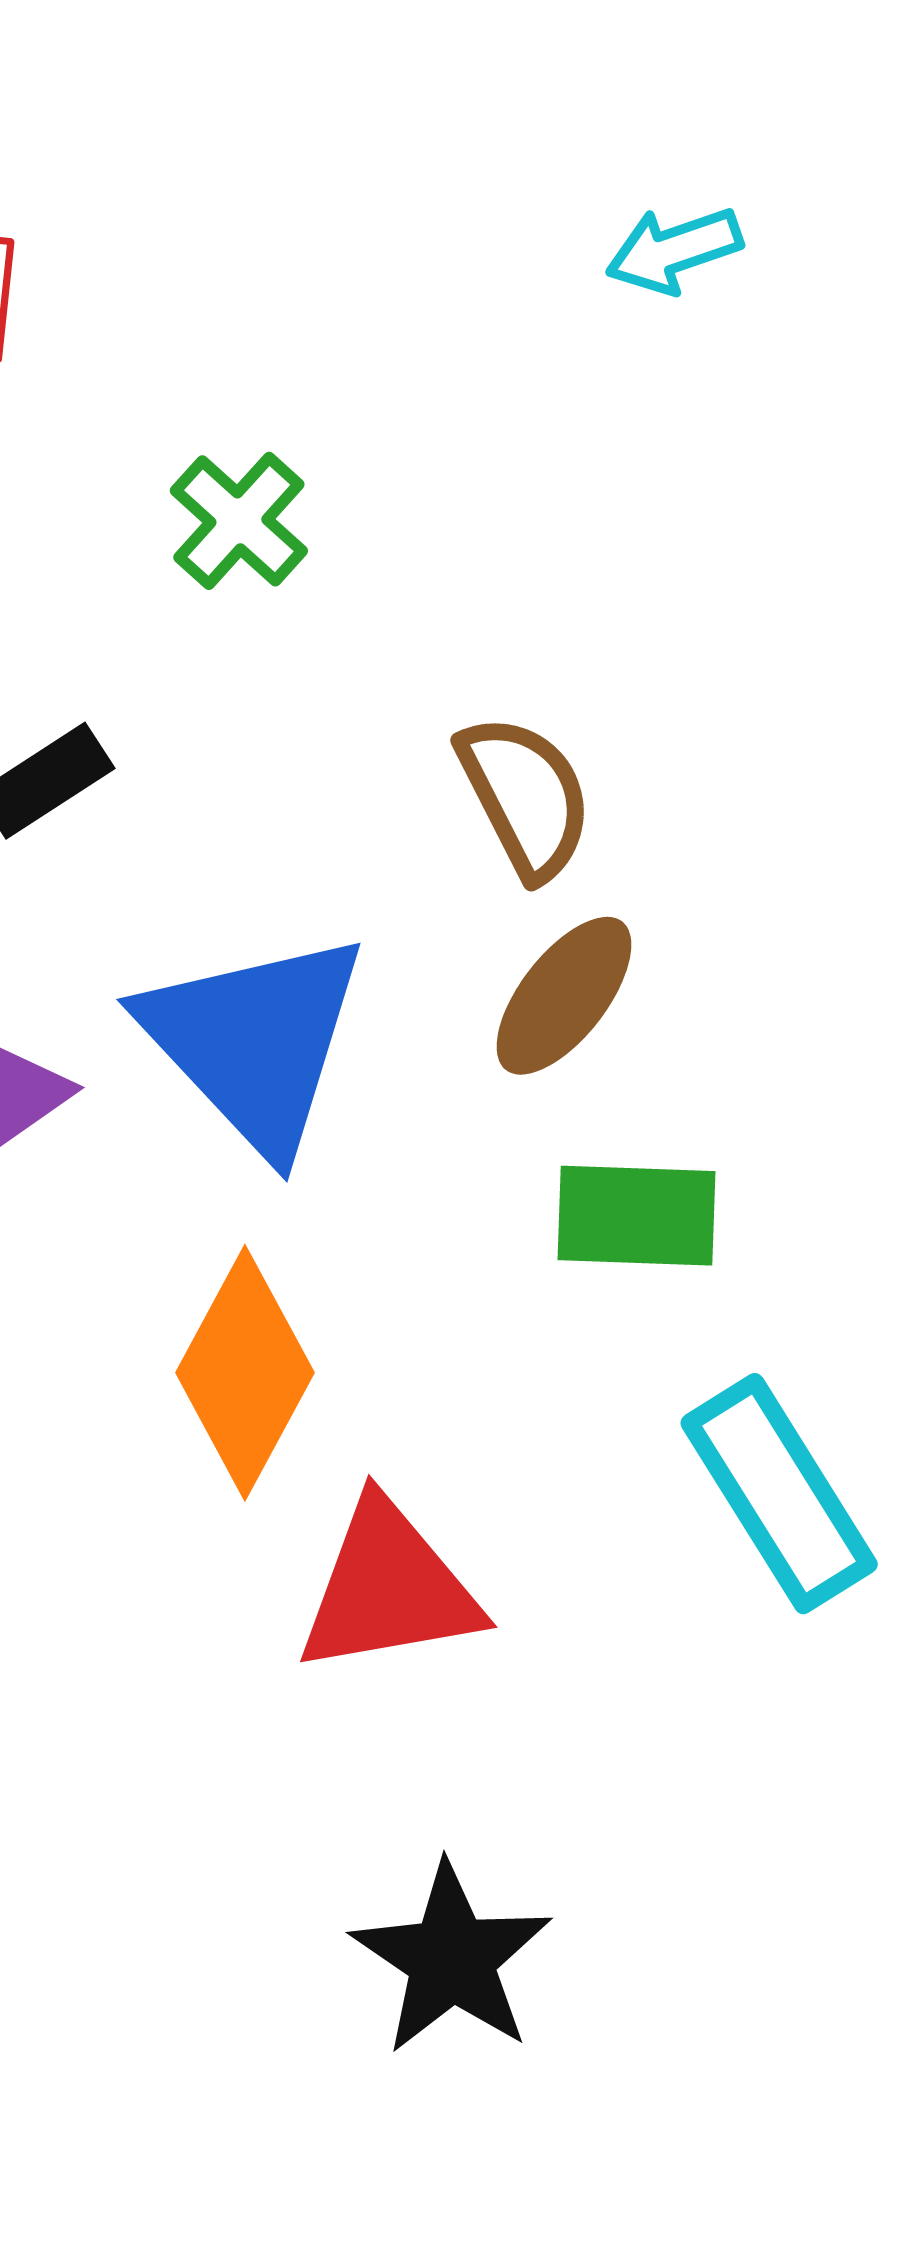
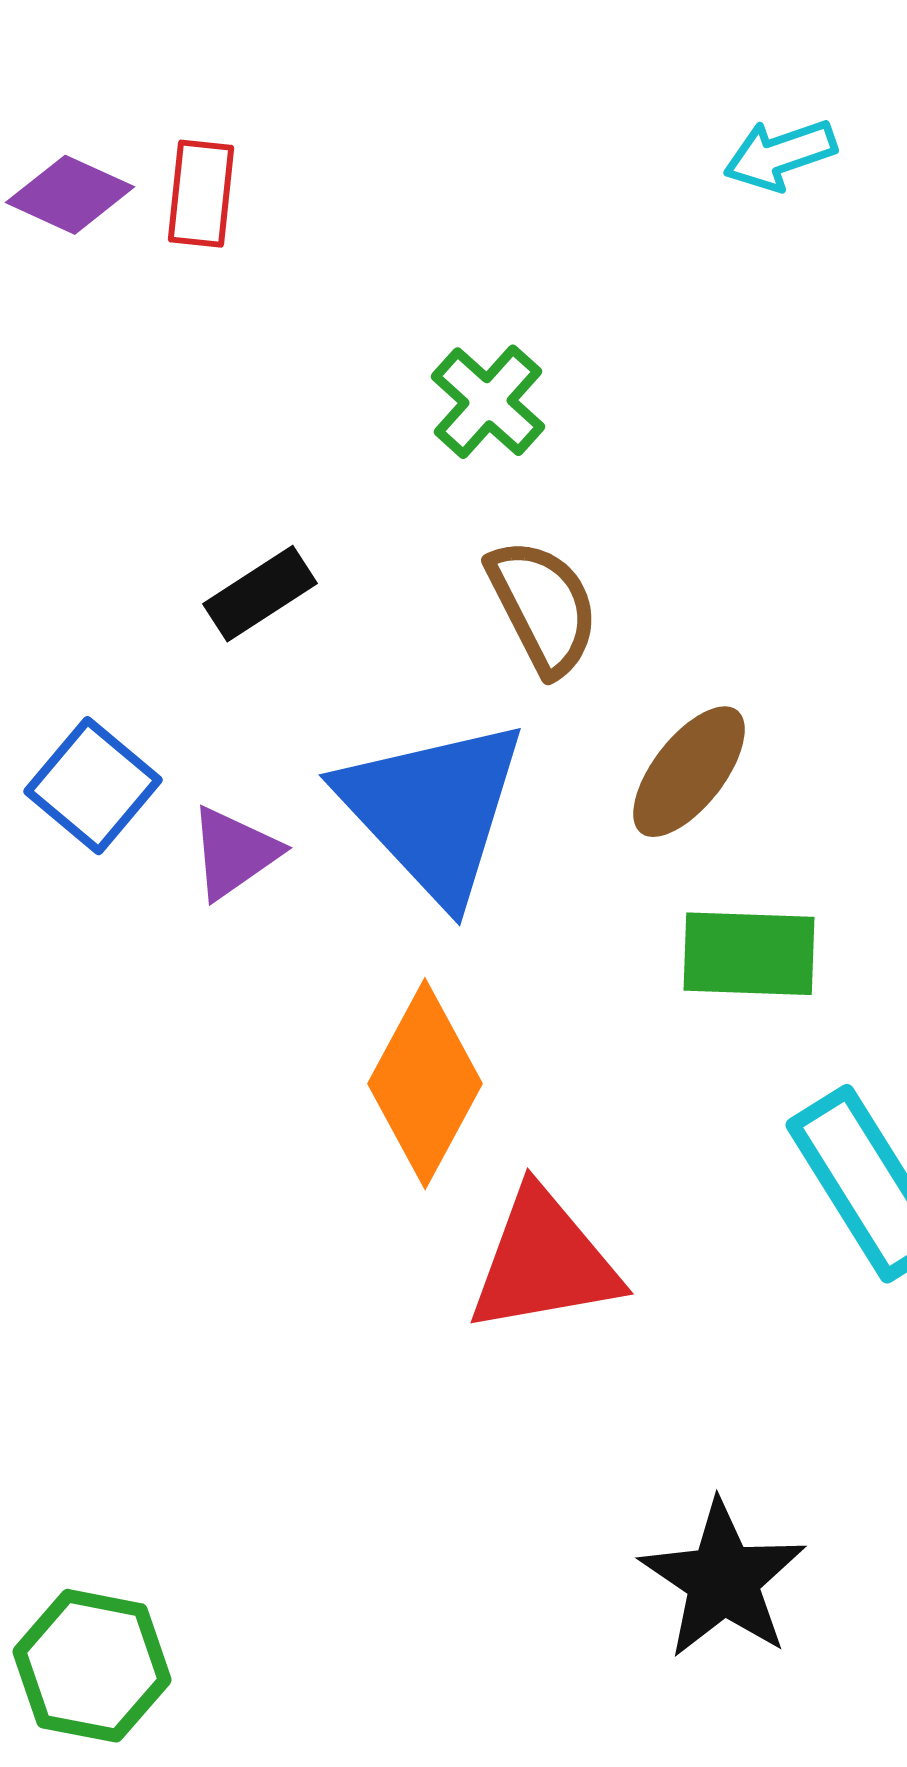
green cross: (239, 521) -> (488, 402), moved
brown semicircle: (525, 796) -> (543, 607), moved
black star: (452, 1959) -> (723, 1580), moved

